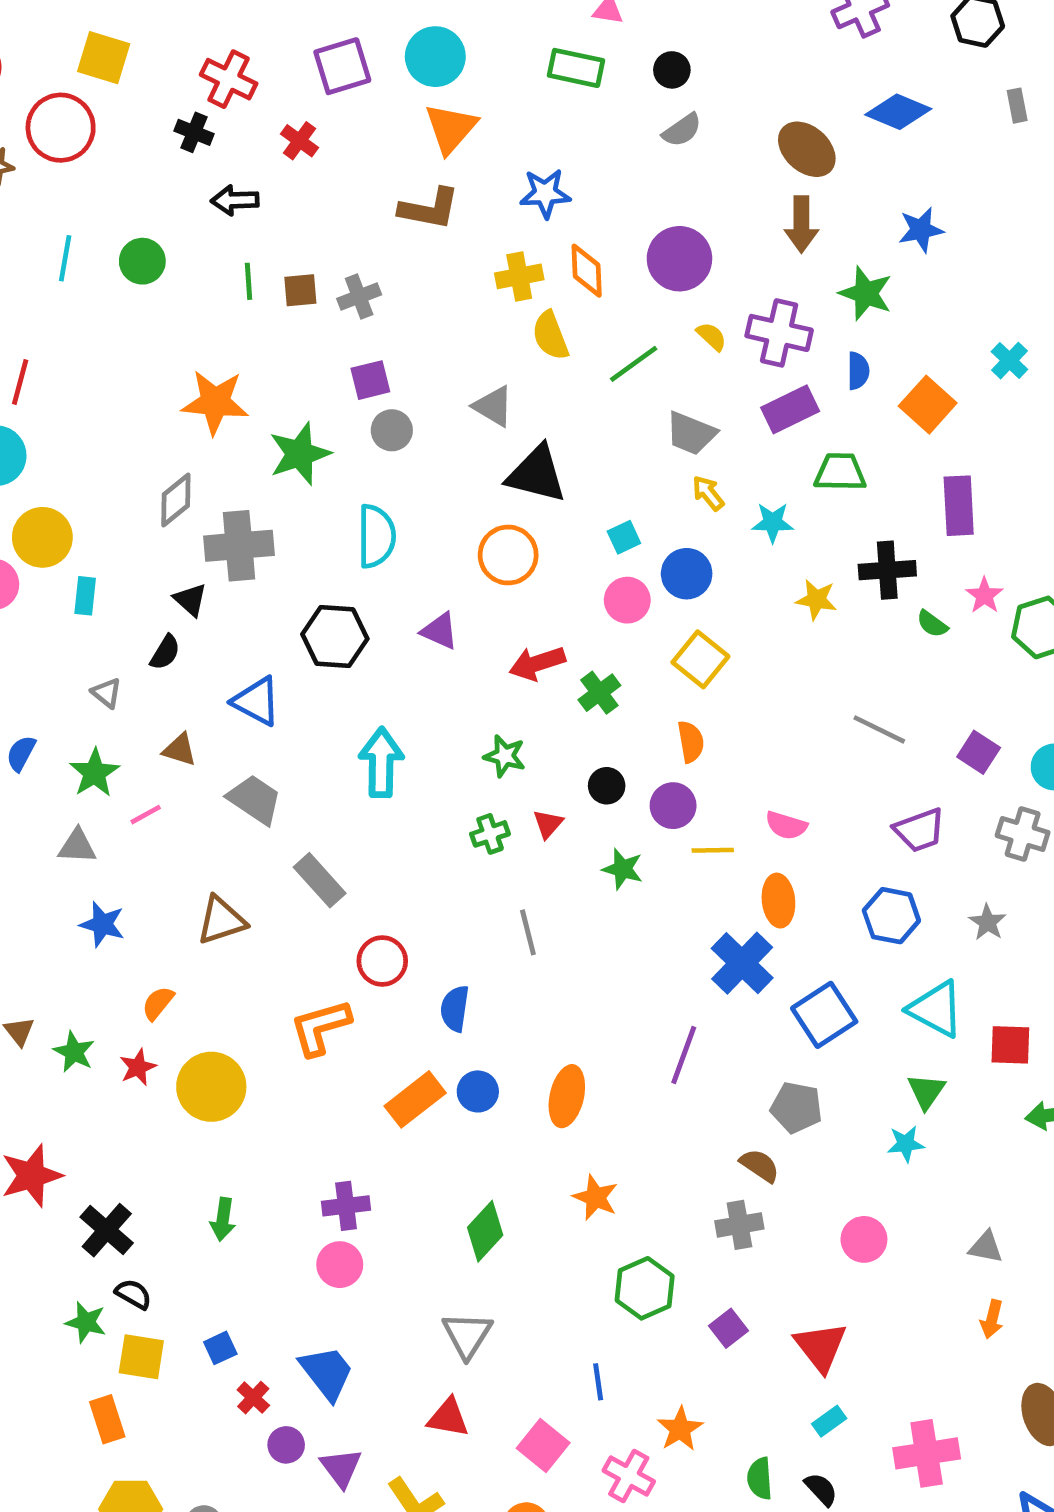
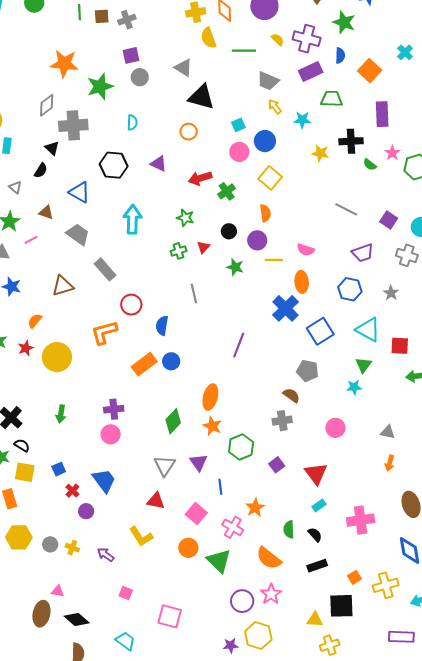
green line: (634, 364) -> (244, 51), turned 35
cyan semicircle: (376, 536) -> (132, 122), size x0.6
orange circle: (508, 555) -> (189, 132), size x0.7
purple line: (684, 1055) -> (239, 345), moved
orange ellipse: (567, 1096) -> (210, 397), moved
orange star: (595, 1197) -> (212, 426), moved
purple triangle: (341, 1468) -> (199, 462), moved

